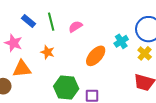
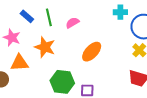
cyan cross: (121, 41) -> (120, 12), moved, turned 32
orange star: (48, 52) -> (45, 47), size x1.5

